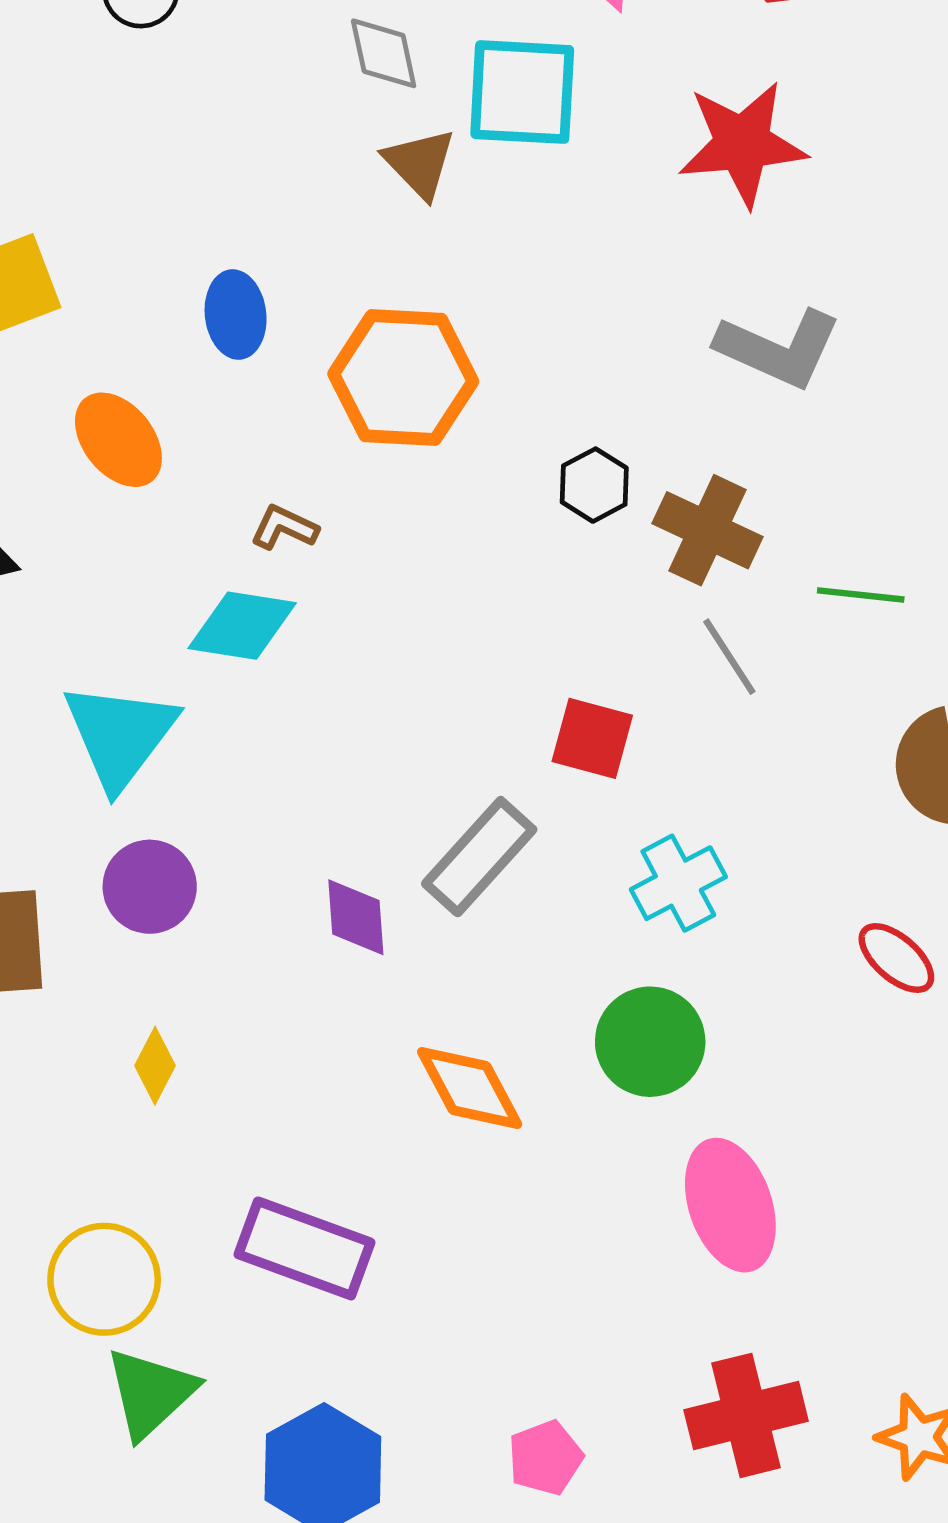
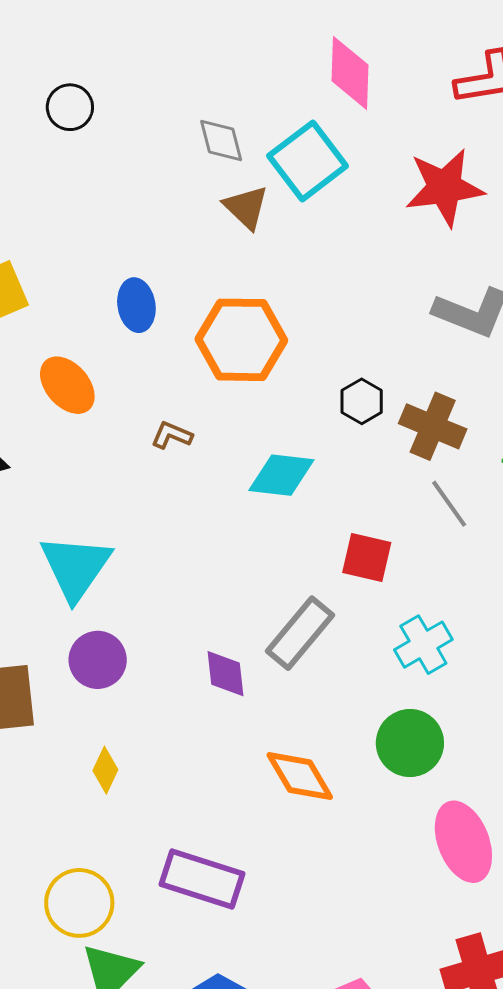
cyan square: (522, 92) -> (308, 161), turned -38
cyan diamond: (242, 626) -> (281, 475), moved

